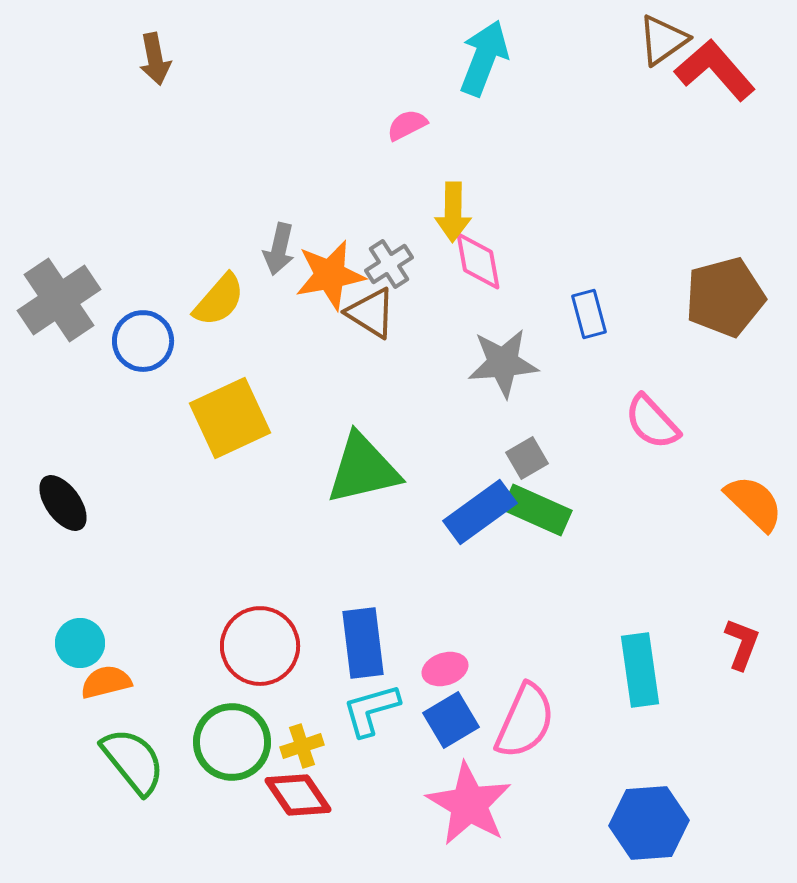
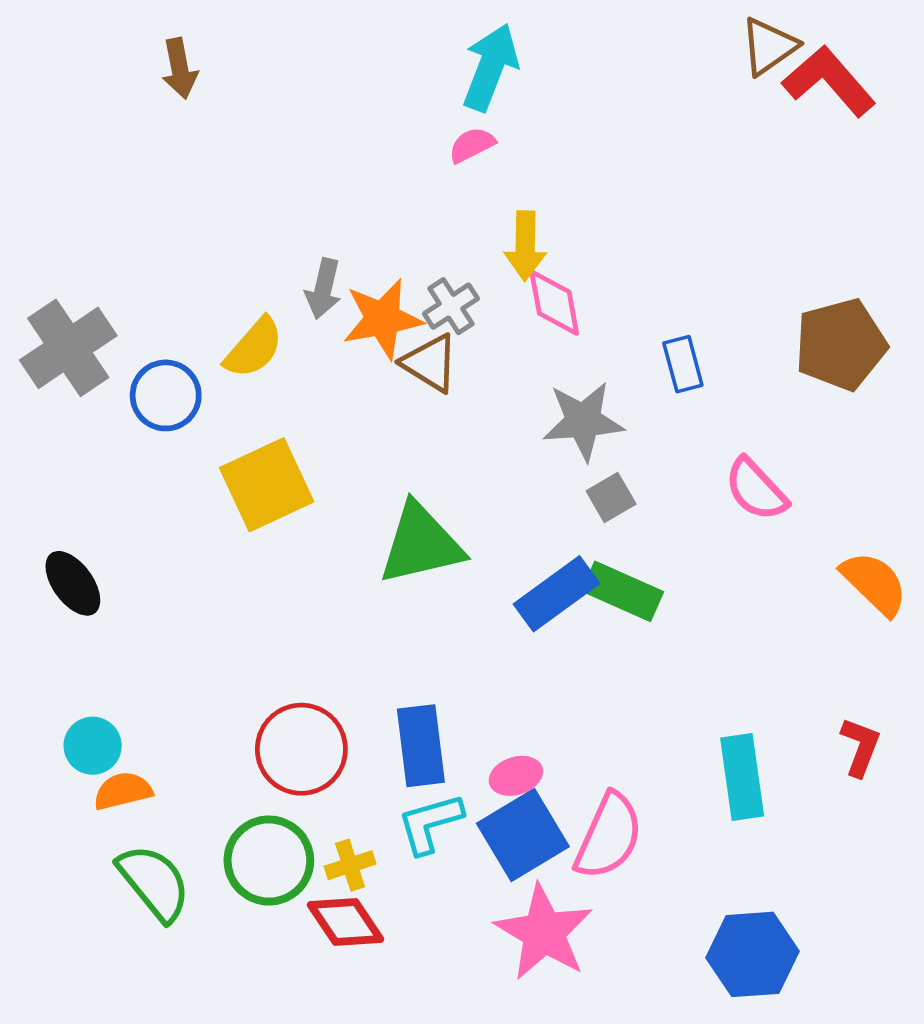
cyan arrow: (484, 58) -> (490, 67), moved
gray square: (527, 458) -> (611, 498), moved
blue square: (451, 720) -> (523, 835), size x1.4

